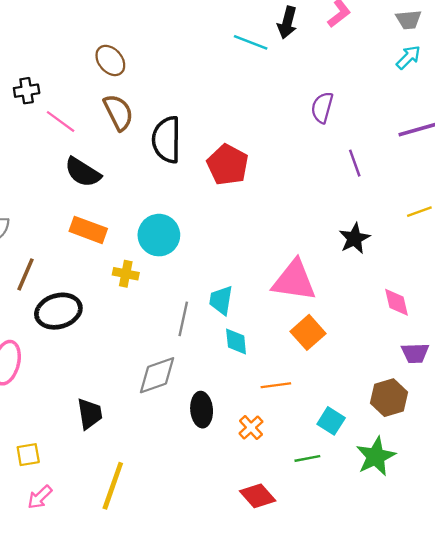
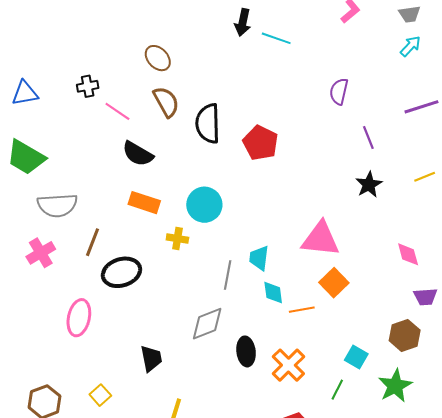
black arrow: (287, 23) -> (243, 22), moved
black star: (354, 238) -> (369, 185), moved
orange line: (276, 385) -> (302, 310), moved
orange cross: (251, 428) -> (288, 365), size x1.6
yellow square: (28, 455) -> (100, 395), turned -30
green line: (307, 458) -> (337, 390), turned -50

